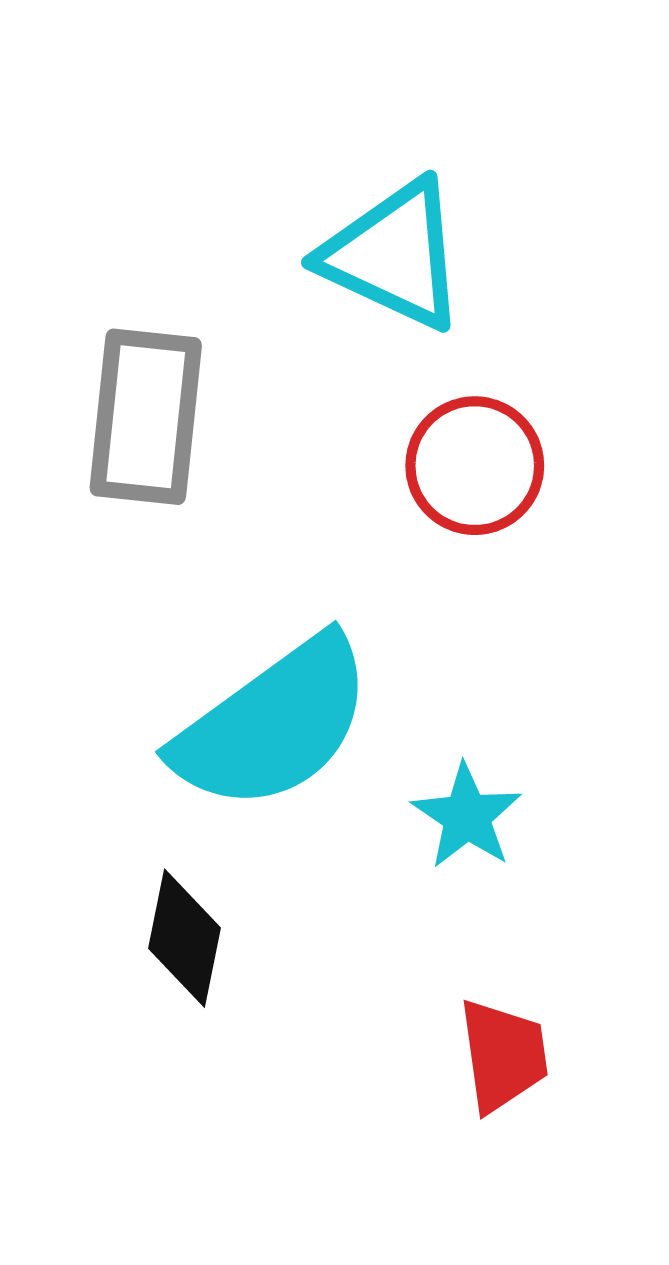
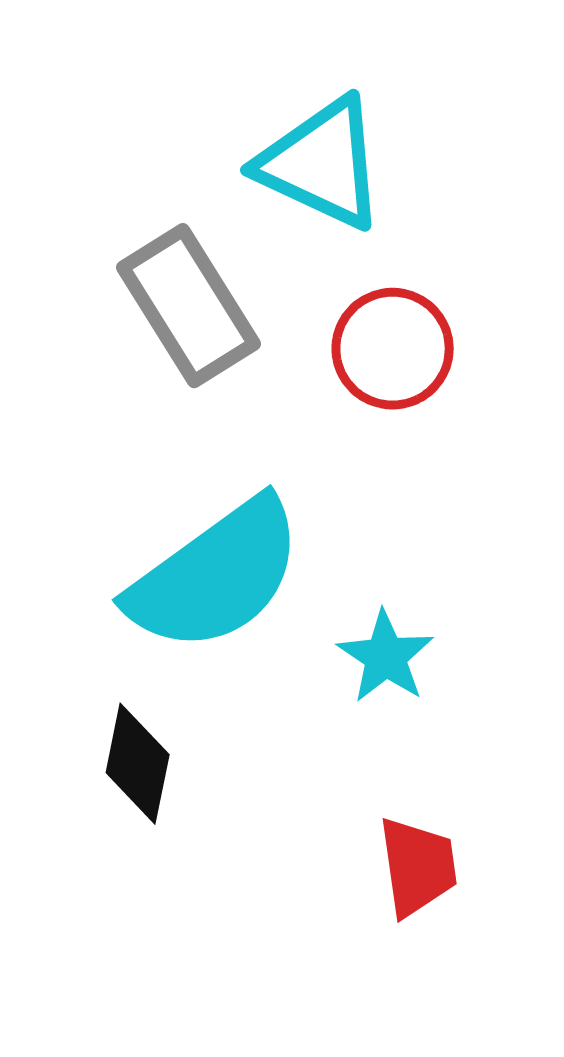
gray rectangle: (146, 417) -> (189, 306), moved, turned -38

